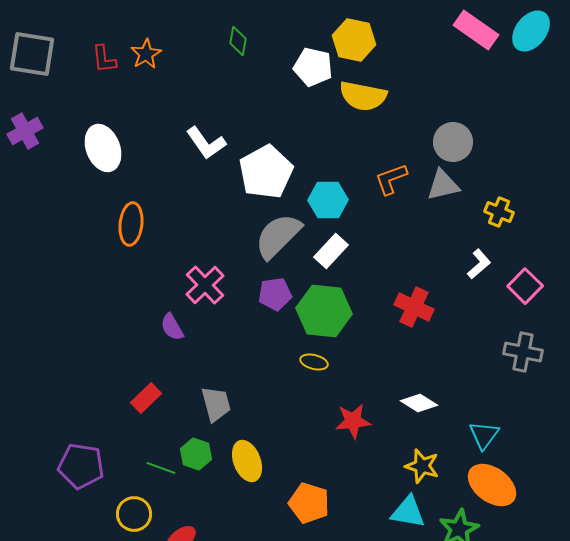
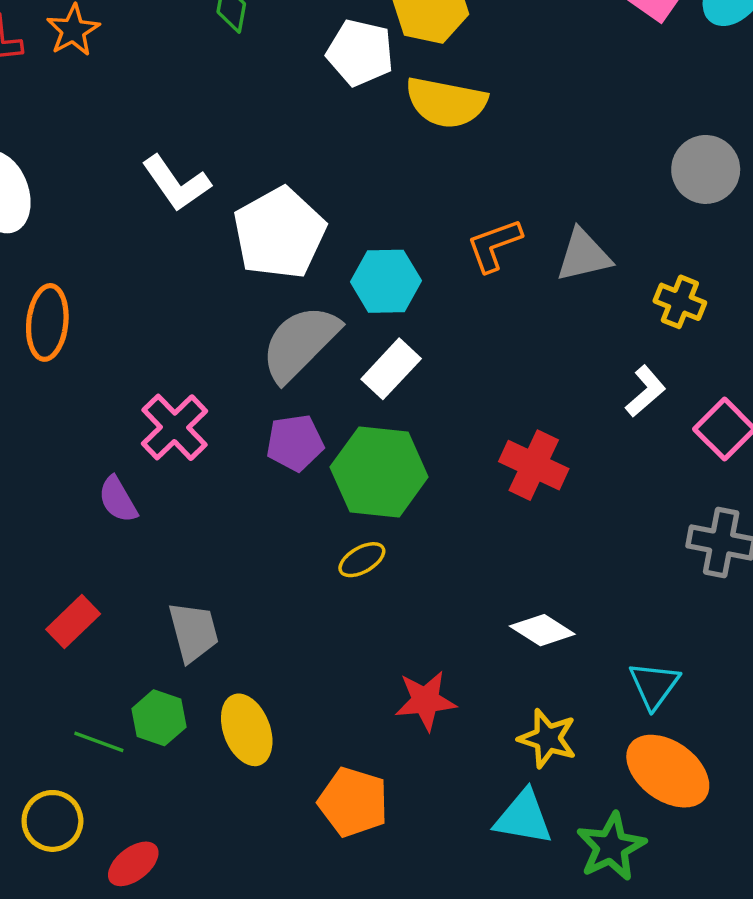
gray circle: (453, 142) -> (706, 169), moved
yellow ellipse: (314, 362) -> (362, 560), turned -44
red star: (353, 421) -> (425, 701), moved

